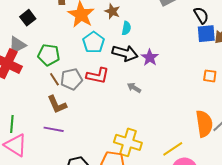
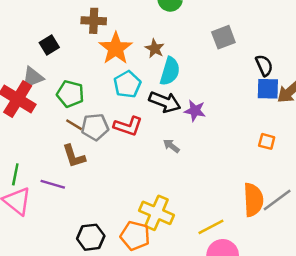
cyan semicircle: (126, 28) -> (170, 71), size x1.6
purple star: (150, 58) -> (195, 111), turned -30
brown line: (54, 79) -> (74, 125), turned -32
purple line: (54, 129) -> (53, 184), moved

